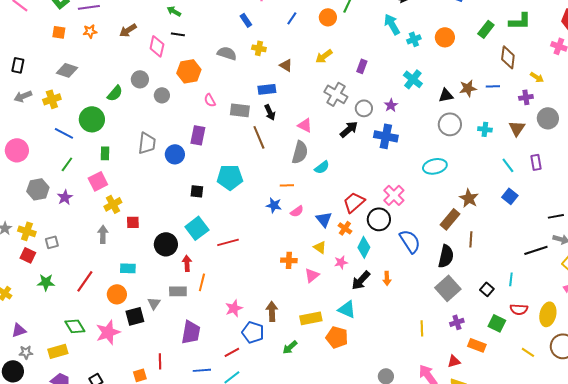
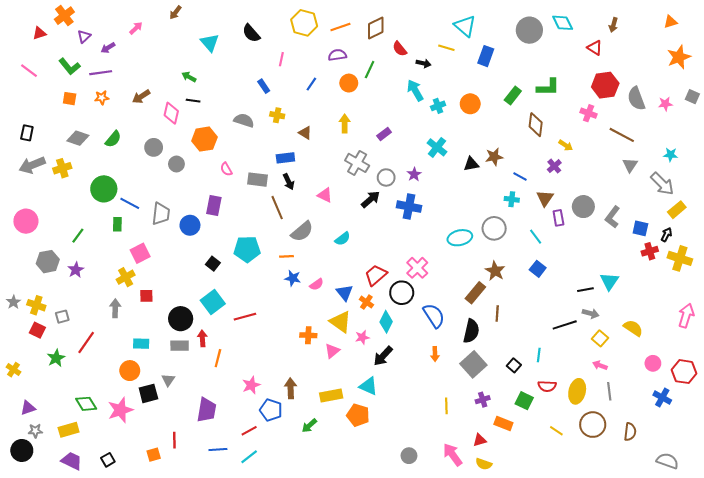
yellow arrow: (324, 56) -> (345, 124), turned 126
purple rectangle: (362, 66) -> (384, 134), turned 32
blue line: (493, 86) -> (520, 176), moved, turned 32
green semicircle: (115, 93) -> (113, 139), moved
gray arrow: (23, 96) -> (32, 165), size x1.4
purple cross: (526, 97) -> (554, 166), turned -32
gray circle: (548, 118) -> (583, 207), moved
gray circle: (450, 124) -> (494, 228), moved
blue line: (64, 133) -> (130, 203), moved
gray semicircle: (300, 152) -> (302, 231), moved, turned 35
purple rectangle: (536, 162) -> (558, 218), moved
pink square: (98, 181) -> (140, 253), moved
orange line: (287, 185) -> (286, 256), moved
black square: (197, 191) -> (213, 264), turned 32
yellow triangle: (320, 247) -> (340, 322), size x1.6
orange arrow: (387, 278) -> (435, 354), moved
red line: (85, 281) -> (86, 343), moved
green star: (46, 282) -> (56, 358), turned -30
gray rectangle: (178, 291) -> (180, 346), moved

